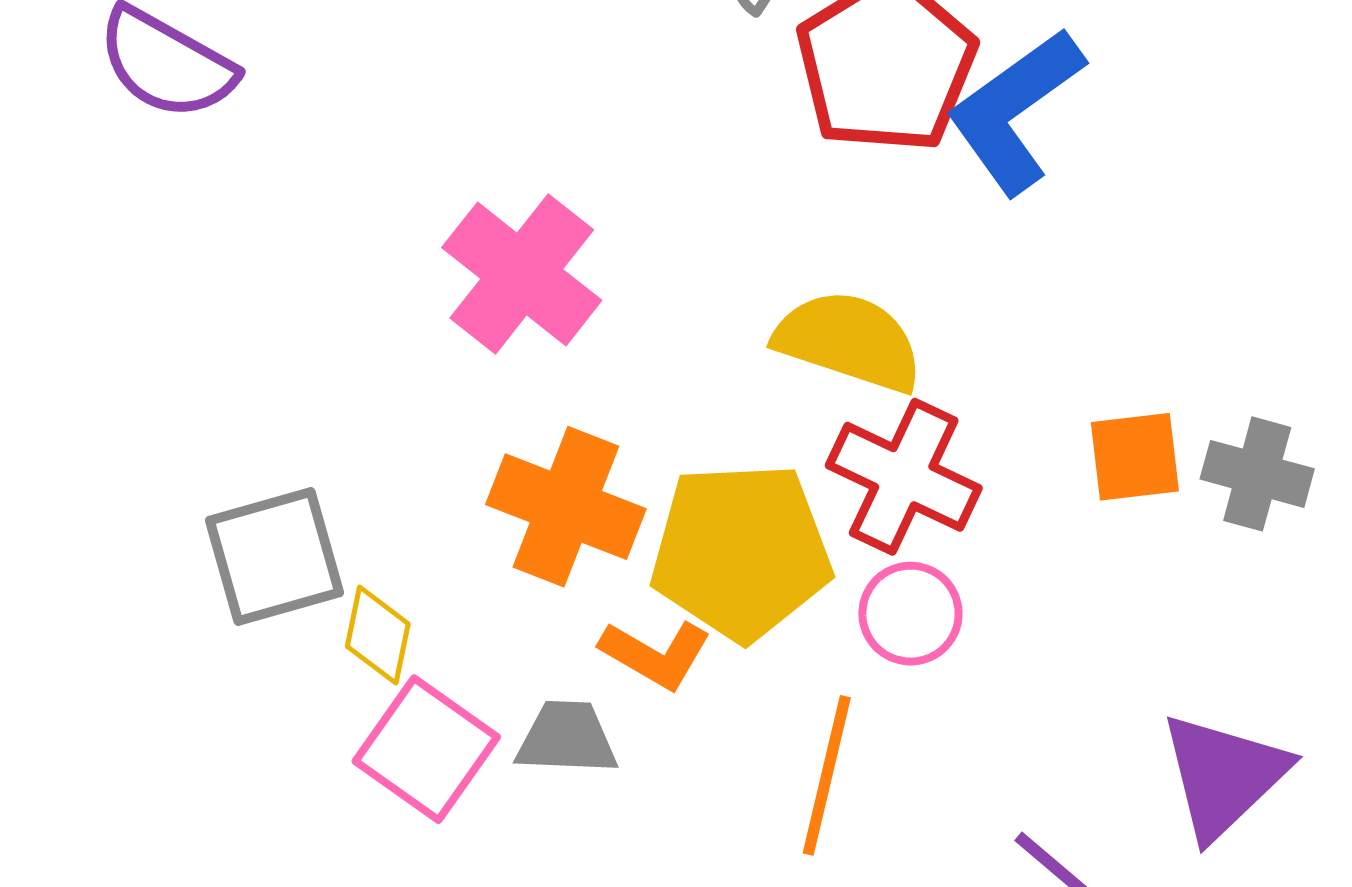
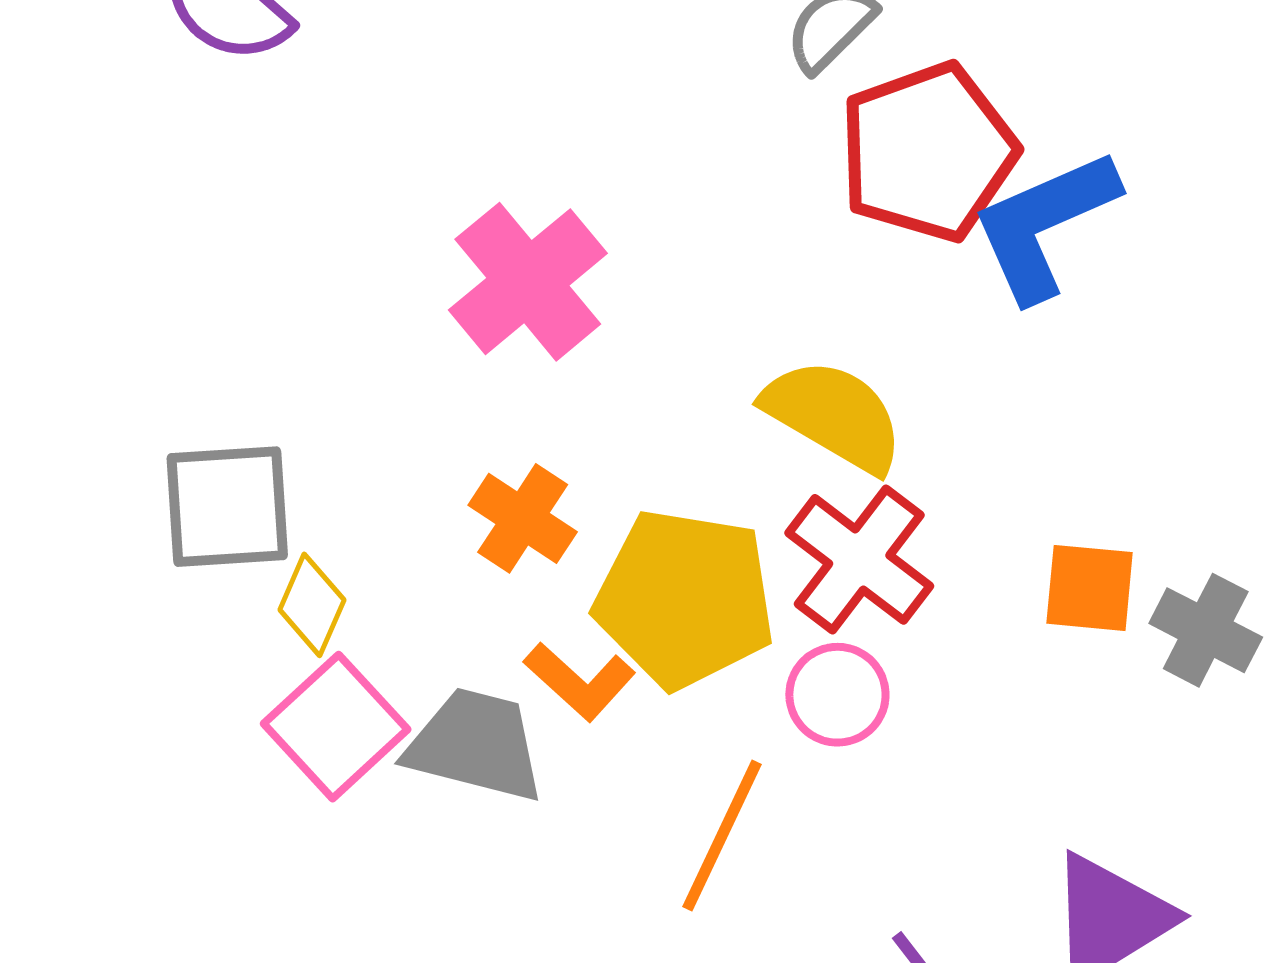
orange cross: (566, 507) -> (523, 518), size x0.7
gray trapezoid: (567, 738) -> (475, 745), size x1.4

